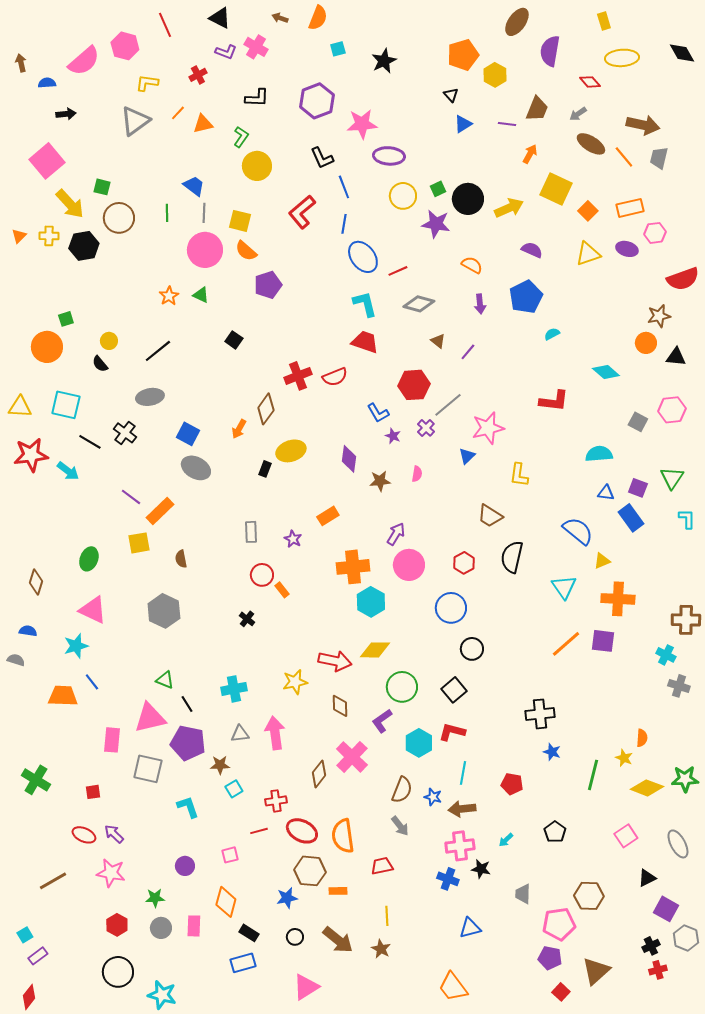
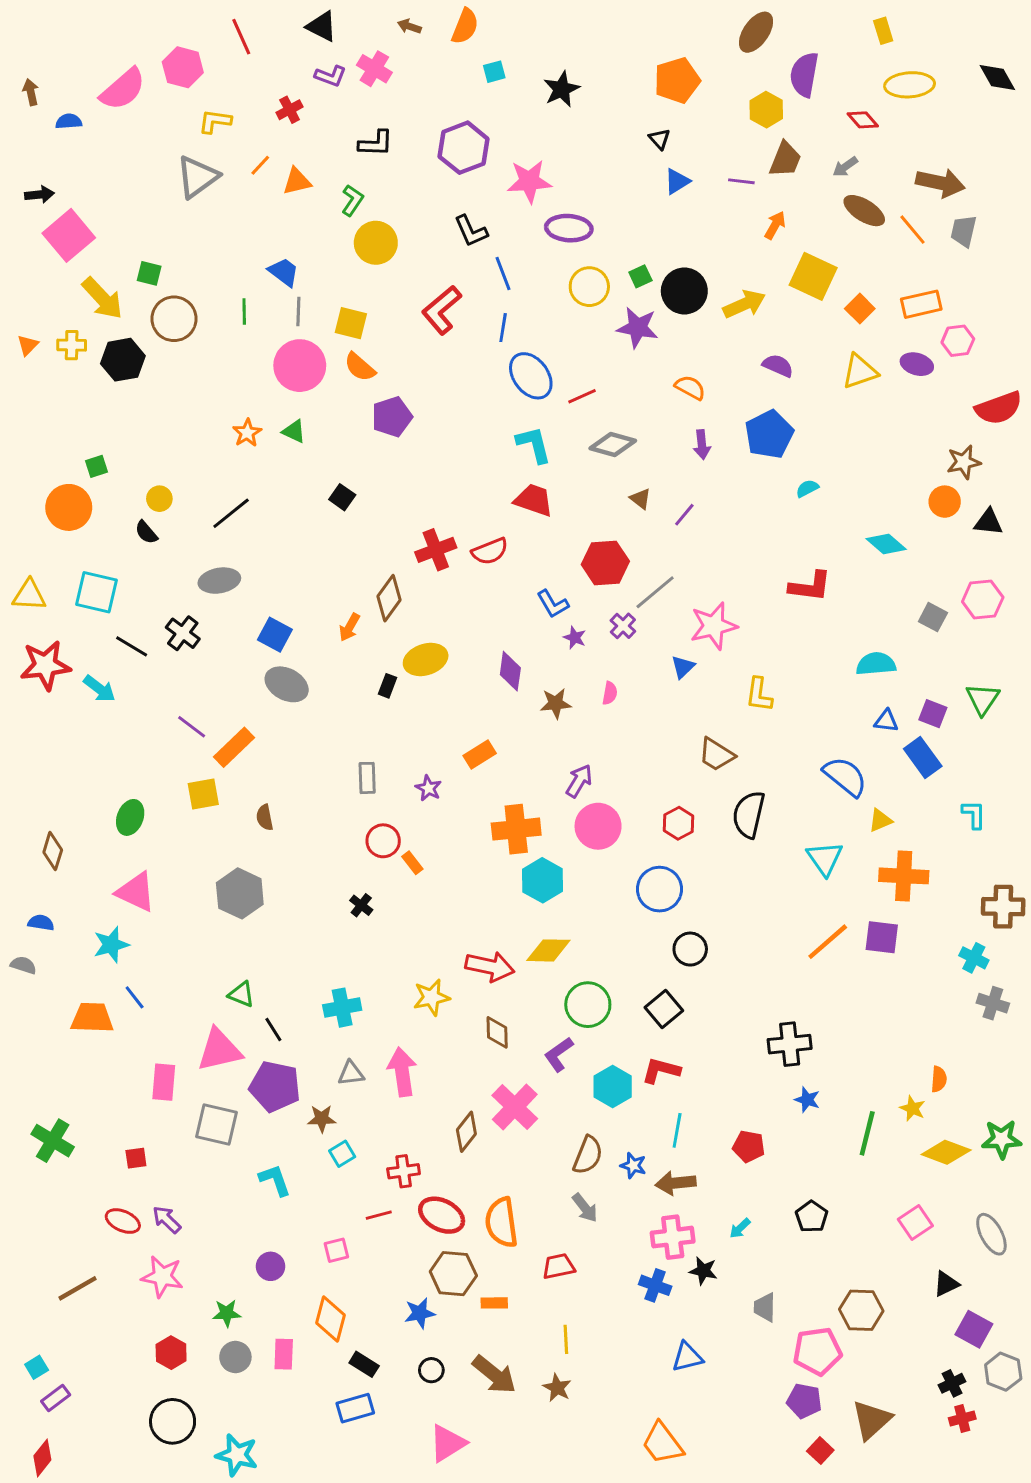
yellow hexagon: (495, 75) -> (766, 110), moved
black arrow: (66, 114) -> (39, 194), moved
cyan L-shape: (687, 519) -> (974, 814), moved

